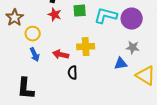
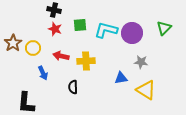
brown star: (15, 18) -> (13, 43), moved
gray star: (133, 48) -> (141, 62), moved
blue arrow: (35, 55) -> (43, 73), moved
red arrow: (61, 55) -> (61, 56), moved

